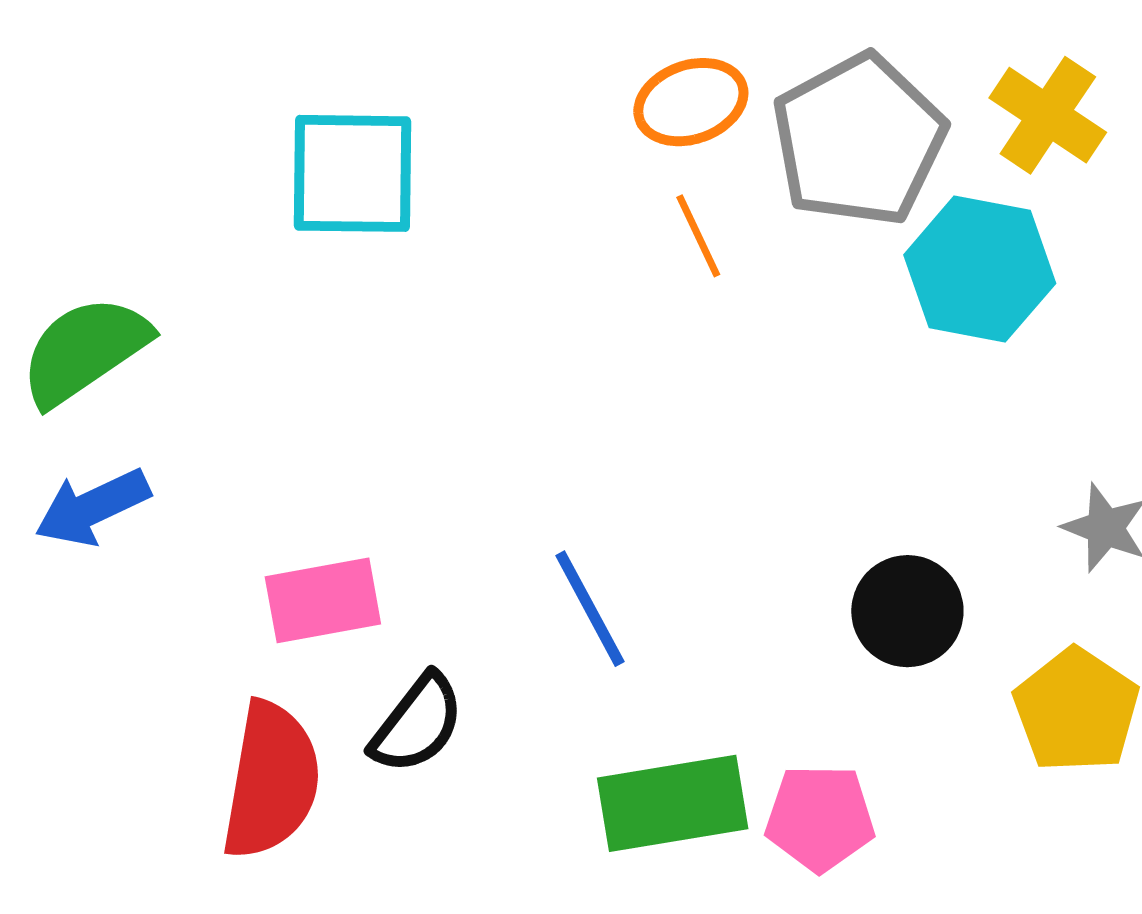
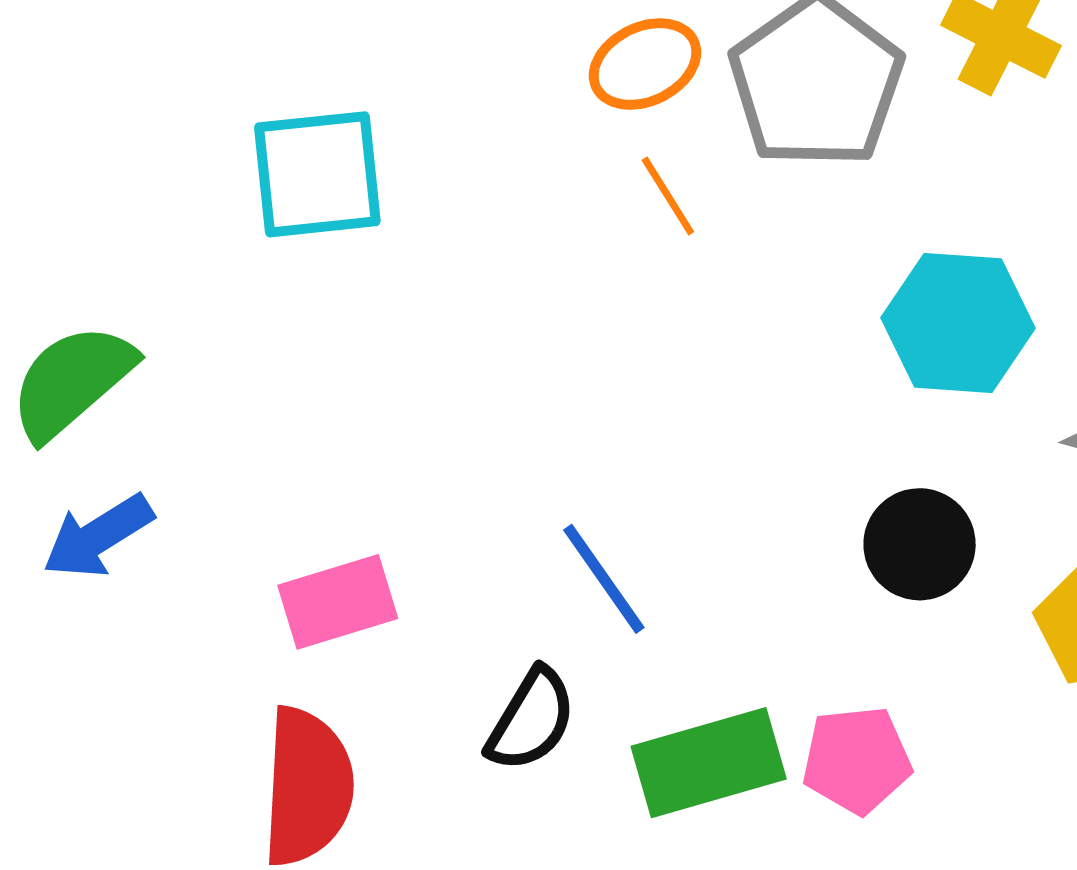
cyan hexagon: (980, 269) -> (958, 323), moved
black semicircle: (417, 724) -> (531, 720), moved

